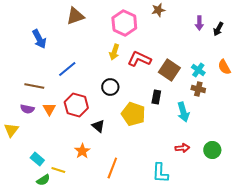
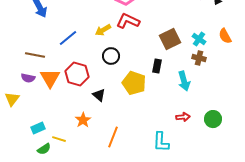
yellow arrow: (114, 52) -> (103, 30), moved, turned 42
red L-shape: (139, 59) -> (128, 21), moved
brown square: (169, 70) -> (170, 39), turned 30
orange triangle: (49, 109) -> (50, 78), size x1.5
cyan rectangle: (37, 159) -> (38, 128), turned -64

